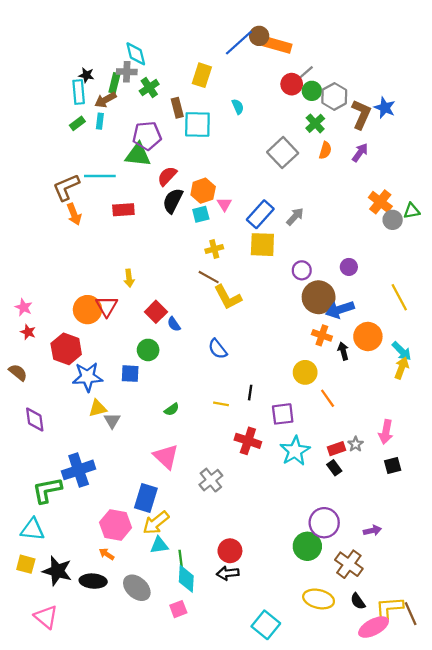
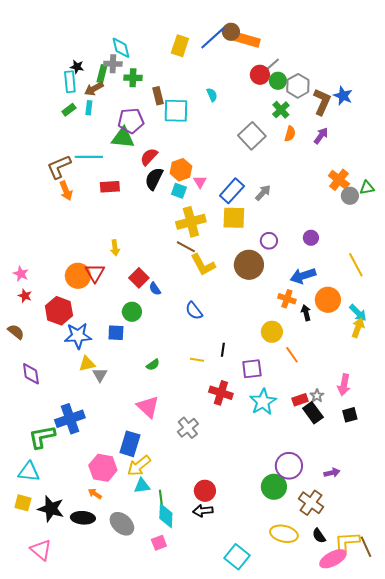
yellow rectangle: (202, 75) -> (180, 46), moved
green cross: (149, 87) -> (133, 78), turned 36
cyan square: (201, 214) -> (179, 191), turned 35
yellow cross: (214, 249) -> (191, 222), size x1.8
brown circle: (319, 297) -> (249, 265), moved
black rectangle: (334, 468) -> (313, 413), moved, size x1.5

